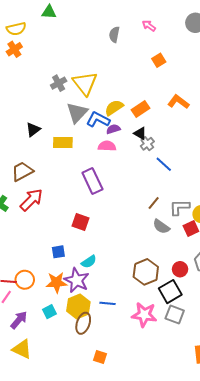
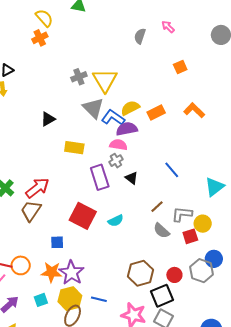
pink arrow: (149, 26) -> (168, 27), moved
yellow semicircle: (16, 29) -> (44, 18), turned -126
gray triangle: (77, 113) -> (93, 108), turned -35
purple semicircle: (113, 129) -> (127, 129), size x1.5
black triangle: (140, 133) -> (132, 178), moved
yellow rectangle: (63, 143) -> (74, 148), moved
gray cross: (147, 144) -> (116, 161), moved
brown trapezoid: (22, 171) -> (31, 211), moved, turned -35
red square: (81, 222) -> (83, 216), size x1.5
cyan semicircle: (89, 262) -> (116, 221), moved

